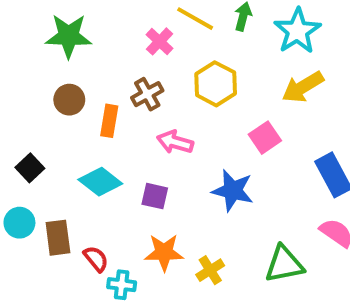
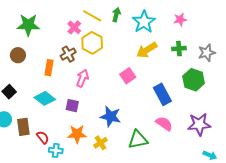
yellow hexagon: (216, 84) -> (92, 43), moved
brown circle: (69, 100) -> (18, 55), moved
pink arrow: (175, 142) -> (82, 78), turned 96
blue star: (233, 191) -> (111, 116), moved

